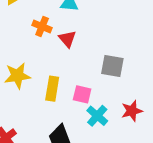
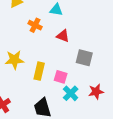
red triangle: (67, 39) -> (63, 36), moved, turned -32

